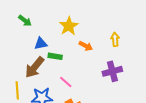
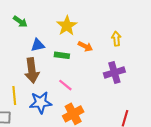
green rectangle: (55, 56) -> (62, 55), moved
brown arrow: (35, 67) -> (32, 70), turned -45

